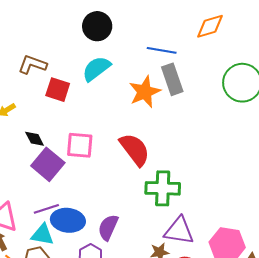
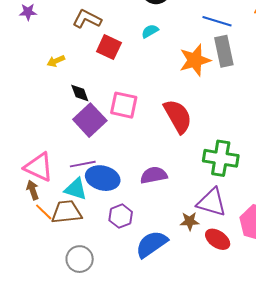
cyan semicircle: (96, 69) -> (150, 31), size x0.6
green cross: (163, 188) -> (221, 158), moved
purple semicircle: (108, 227) -> (154, 175), moved, turned 48

